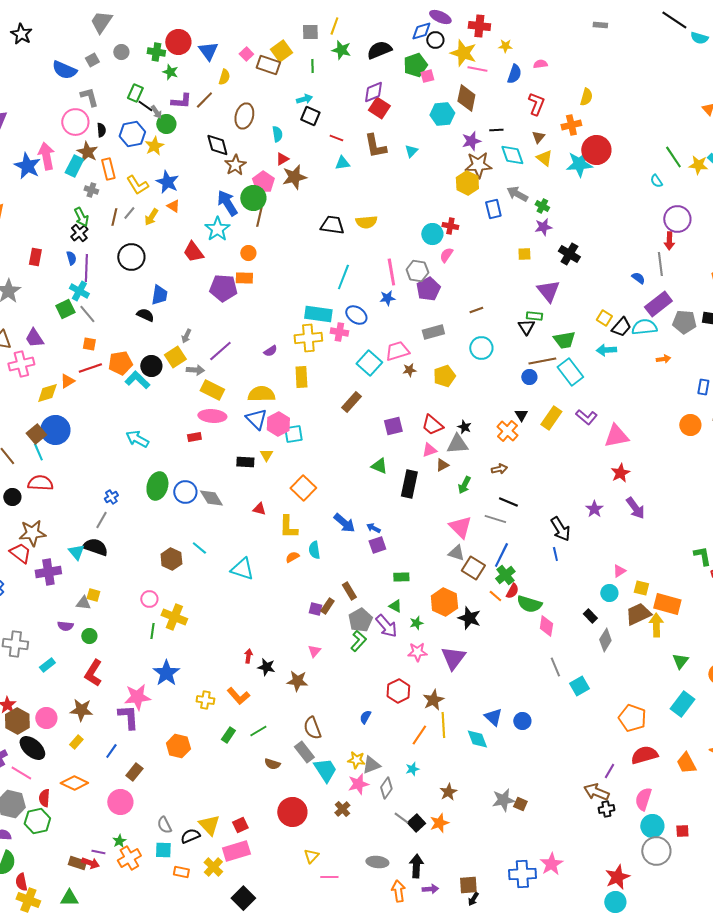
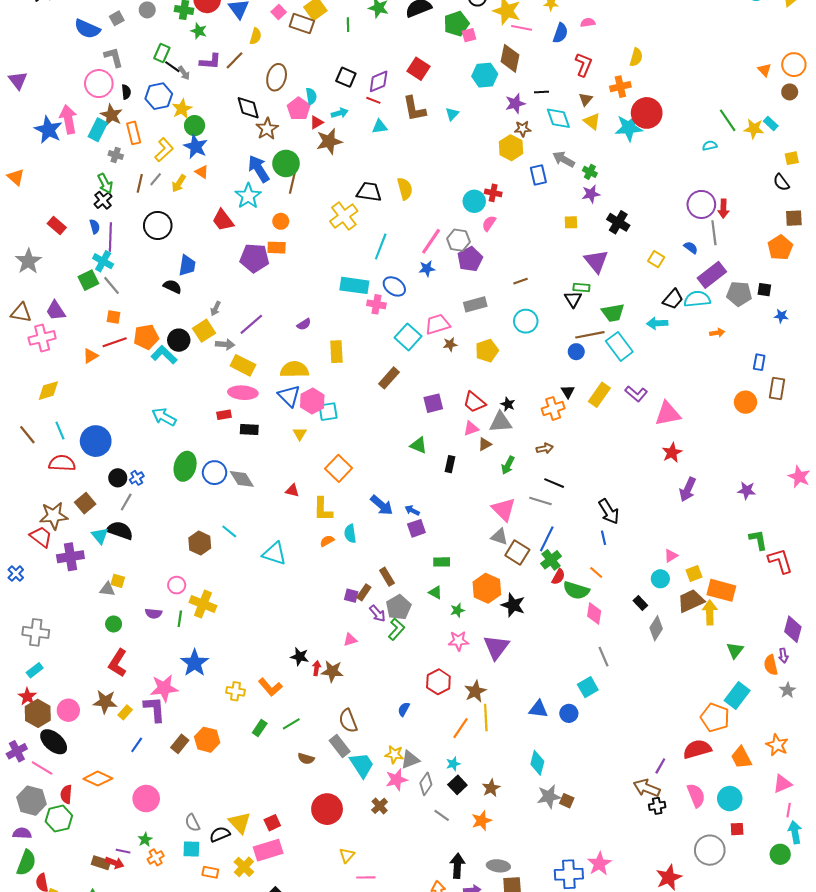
purple diamond: (373, 92) -> (379, 81), moved
cyan arrow: (304, 99) -> (340, 113), moved
green circle: (166, 124) -> (195, 126), moved
brown star: (478, 165) -> (523, 129), size x0.6
cyan semicircle: (656, 181) -> (710, 146), turned 112
pink pentagon: (263, 182) -> (299, 109), moved
yellow L-shape: (137, 185) -> (164, 150), turned -100
purple circle: (677, 219) -> (701, 204), moved
yellow semicircle: (366, 222) -> (405, 189), turned -100
red rectangle: (35, 257) -> (57, 225), turned -60
pink line: (391, 272) -> (431, 241), turned 44
yellow square: (604, 318) -> (656, 259), moved
yellow cross: (308, 338) -> (344, 216), moved, turned -32
yellow diamond: (47, 393) -> (48, 391), moved
blue circle: (55, 430) -> (96, 441), moved
orange cross: (507, 431) -> (553, 408), turned 30
brown square: (36, 434) -> (85, 503), moved
black rectangle: (245, 462) -> (249, 429), moved
black rectangle: (409, 484) -> (450, 464), size x0.6
black circle: (12, 497) -> (118, 478), moved
purple arrow: (635, 508) -> (688, 489), turned 60
purple star: (594, 509) -> (747, 490), moved, turned -30
yellow square: (641, 588) -> (694, 574), turned -35
orange line: (495, 596) -> (596, 572), moved
purple semicircle: (65, 626) -> (154, 613), moved
purple arrow: (386, 626) -> (377, 613), moved, size x0.7
pink triangle: (314, 651) -> (350, 640), turned 32
red arrow: (248, 656) -> (316, 668), moved
cyan rectangle: (47, 665) -> (35, 670), moved
cyan square: (579, 686) -> (588, 687), moved
blue triangle: (493, 717) -> (538, 709), turned -36
orange pentagon: (632, 718) -> (715, 718), moved
cyan diamond: (477, 739) -> (537, 763), moved, turned 35
yellow rectangle: (76, 742) -> (125, 712), moved
brown rectangle: (134, 772) -> (180, 744), moved
pink semicircle: (643, 799) -> (696, 795), turned 140
black square: (416, 823) -> (457, 785), moved
cyan circle: (652, 826) -> (730, 799), moved
orange cross: (129, 858) -> (156, 857), size x0.7
gray ellipse: (377, 862) -> (498, 866), moved

